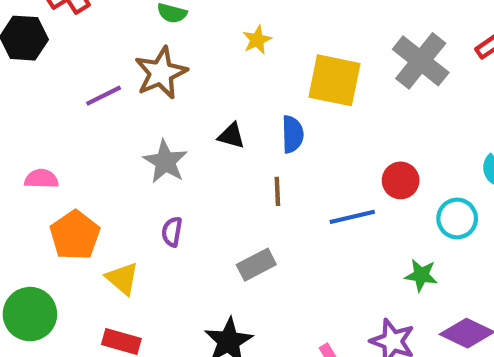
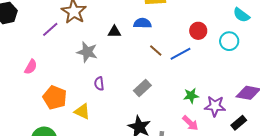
blue semicircle: (292, 134) -> (142, 23), turned -72
pink semicircle: (41, 179) -> (31, 67), moved, turned 133
brown line: (277, 191) -> (156, 51), moved, turned -32
green star: (421, 275) -> (191, 96), moved

